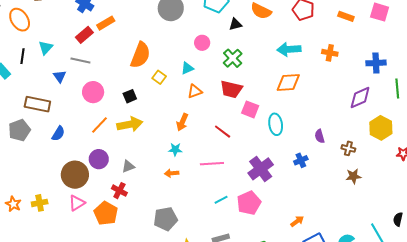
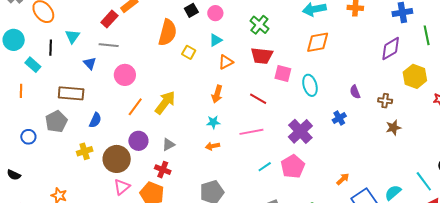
pink circle: (202, 43) -> (215, 13), moved
black square: (130, 96) -> (191, 10), moved
yellow arrow: (130, 124) -> (165, 103), turned -35
yellow cross: (40, 203) -> (85, 151), moved

